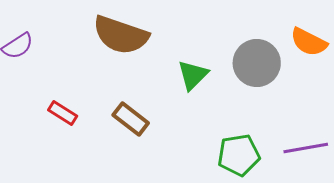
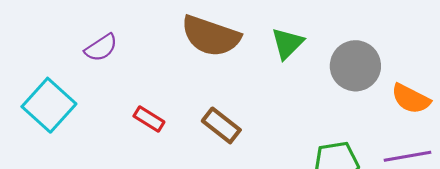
orange semicircle: (309, 42) -> (411, 99), moved
green triangle: (193, 75) -> (287, 43), moved

